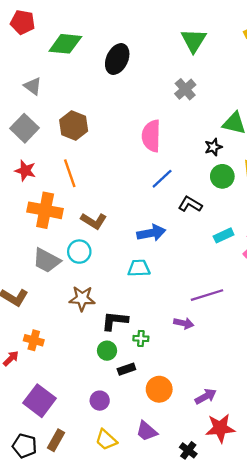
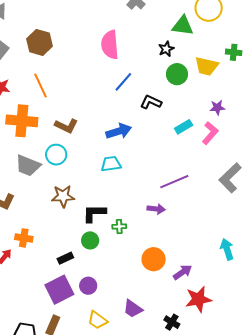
black rectangle: (126, 369) -> (65, 258), moved
orange circle: (159, 389) -> (154, 259), moved
purple square: (40, 401) -> (59, 290), moved, turned 32

